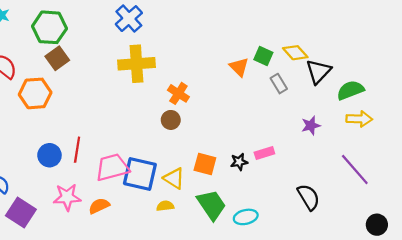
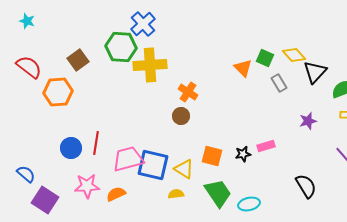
green hexagon: (49, 27) -> (121, 47), moved

